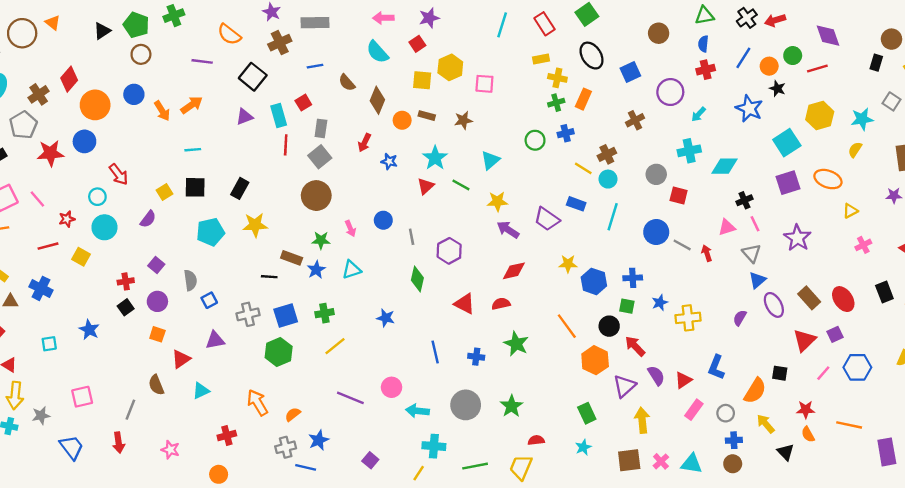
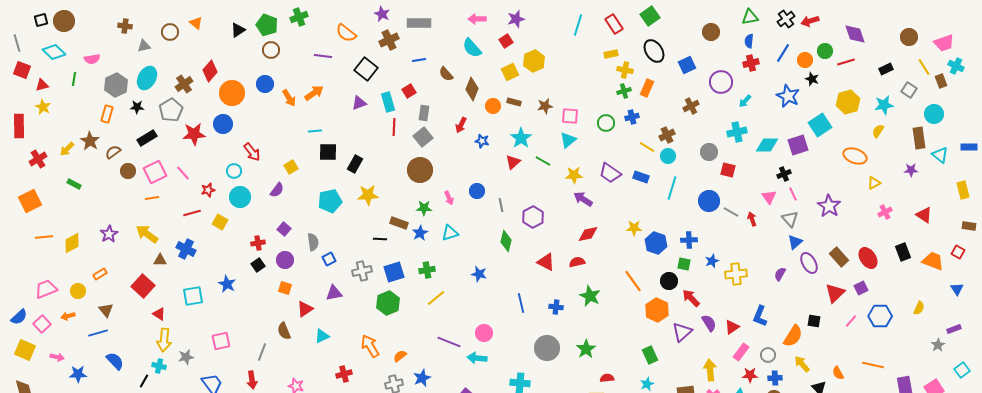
brown circle: (22, 33) -> (170, 32), size x0.7
black rectangle: (876, 63) -> (886, 69), moved, turned 48
yellow square: (422, 80) -> (510, 72), turned -30
pink square: (484, 84) -> (570, 116), moved
purple square: (788, 183) -> (798, 145), moved
black square: (195, 187) -> (328, 152), moved
purple trapezoid: (547, 219) -> (610, 173), moved
pink triangle: (727, 227) -> (769, 197), turned -49
cyan square: (49, 344) -> (193, 296), size x1.5
red star: (806, 410) -> (750, 375), moved
cyan arrow: (417, 411) -> (477, 358), moved
yellow arrow: (642, 420) -> (710, 370), moved

